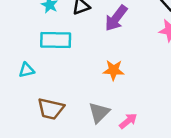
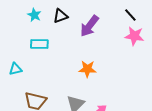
cyan rectangle: (56, 40) -> (39, 44), size x0.7

